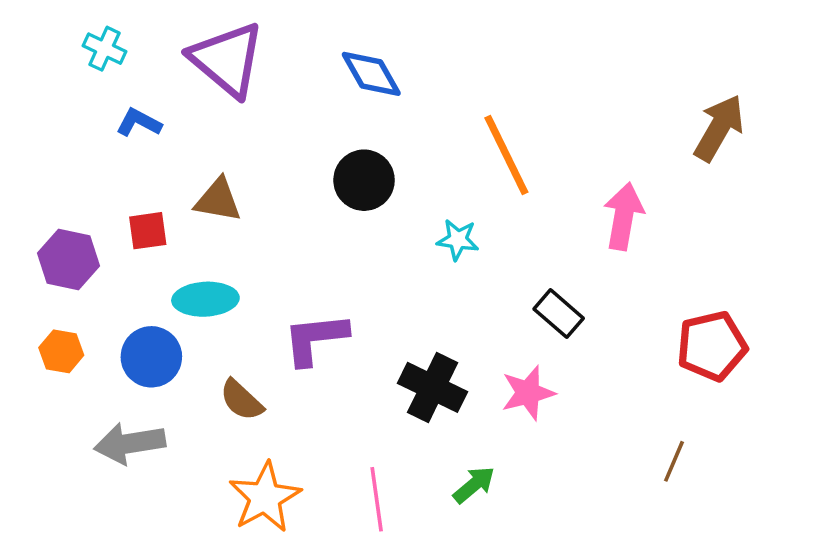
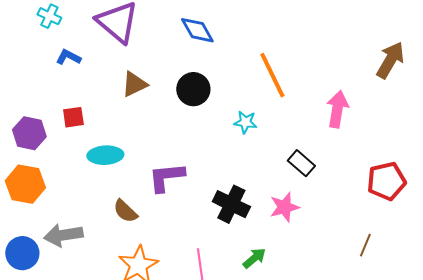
brown triangle: (218, 200) -> (134, 84), moved, turned -36
orange hexagon: (61, 351) -> (25, 184), size x1.6
blue circle: (151, 357) -> (22, 253), moved

